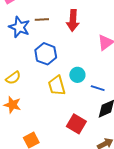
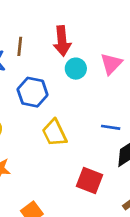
brown line: (42, 19) -> (20, 46), turned -72
cyan circle: (77, 75) -> (76, 69), moved

